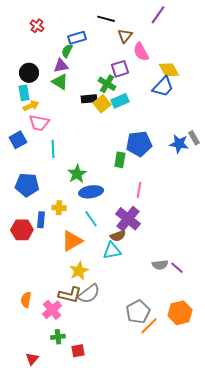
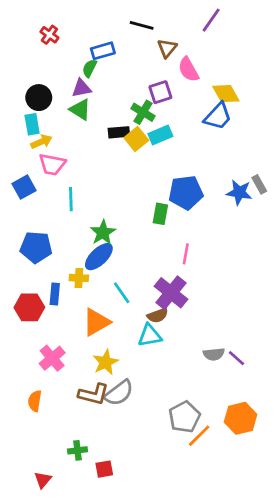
blue ellipse: (91, 192) -> (99, 257), moved, turned -35
pink cross: (52, 310) -> (52, 358), moved

